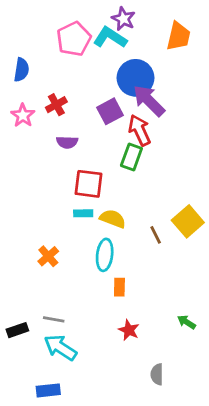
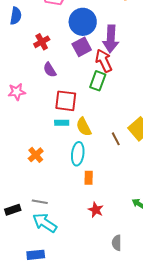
blue circle: (136, 78) -> (83, 22), moved
purple arrow: (149, 101) -> (111, 39), turned -132
pink star: (23, 115) -> (17, 92), moved, turned 30
purple semicircle: (67, 142) -> (50, 70), turned 56
yellow semicircle: (113, 219) -> (84, 127), turned -138

